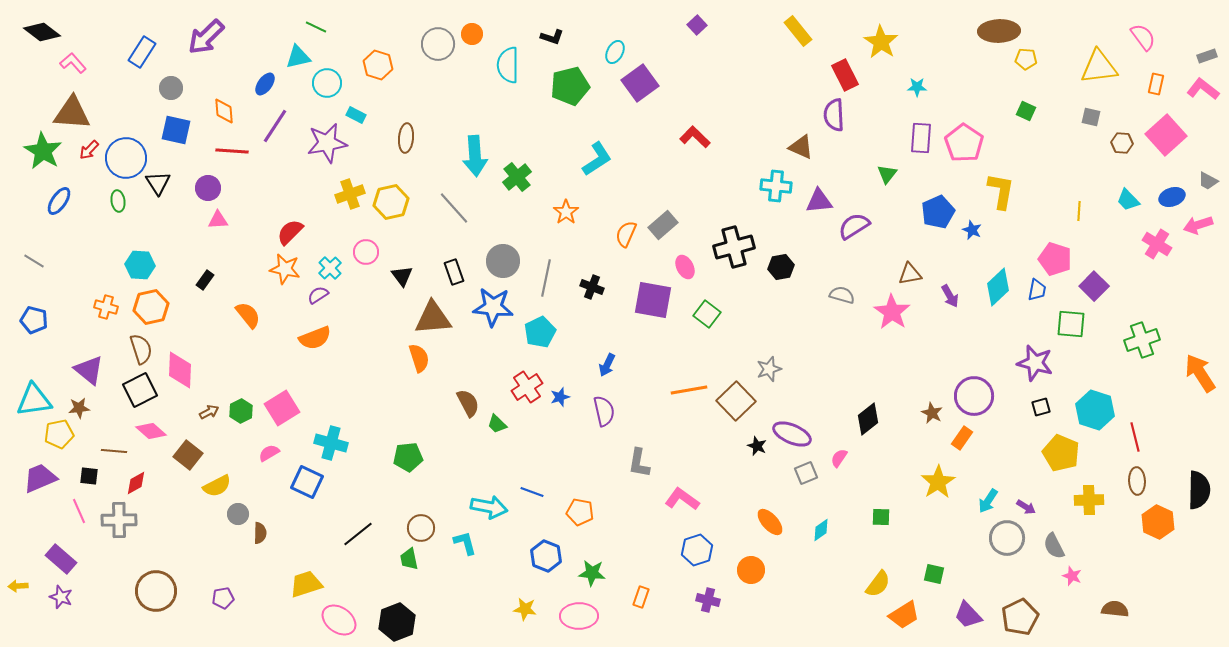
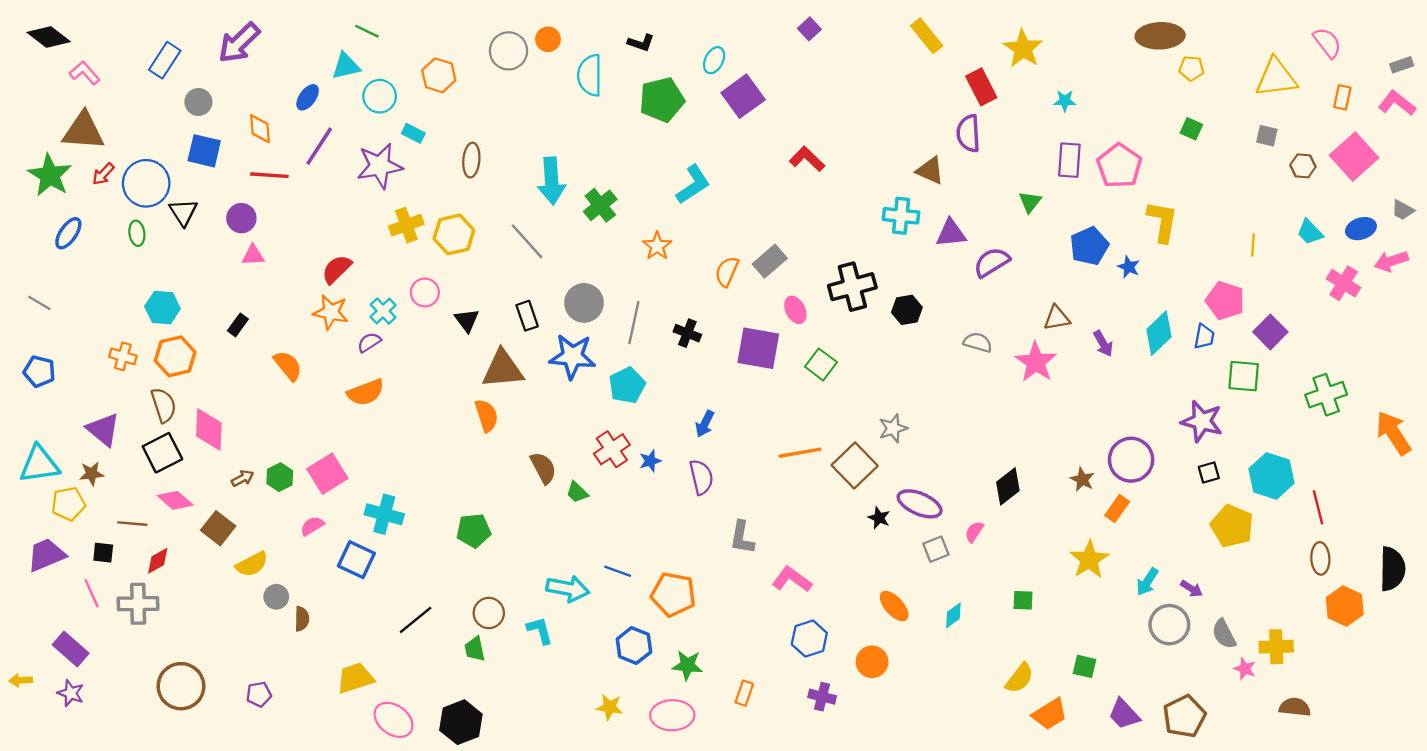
yellow cross: (1089, 500) -> (1276, 647), moved
orange pentagon: (580, 512) -> (673, 594), size x1.4

